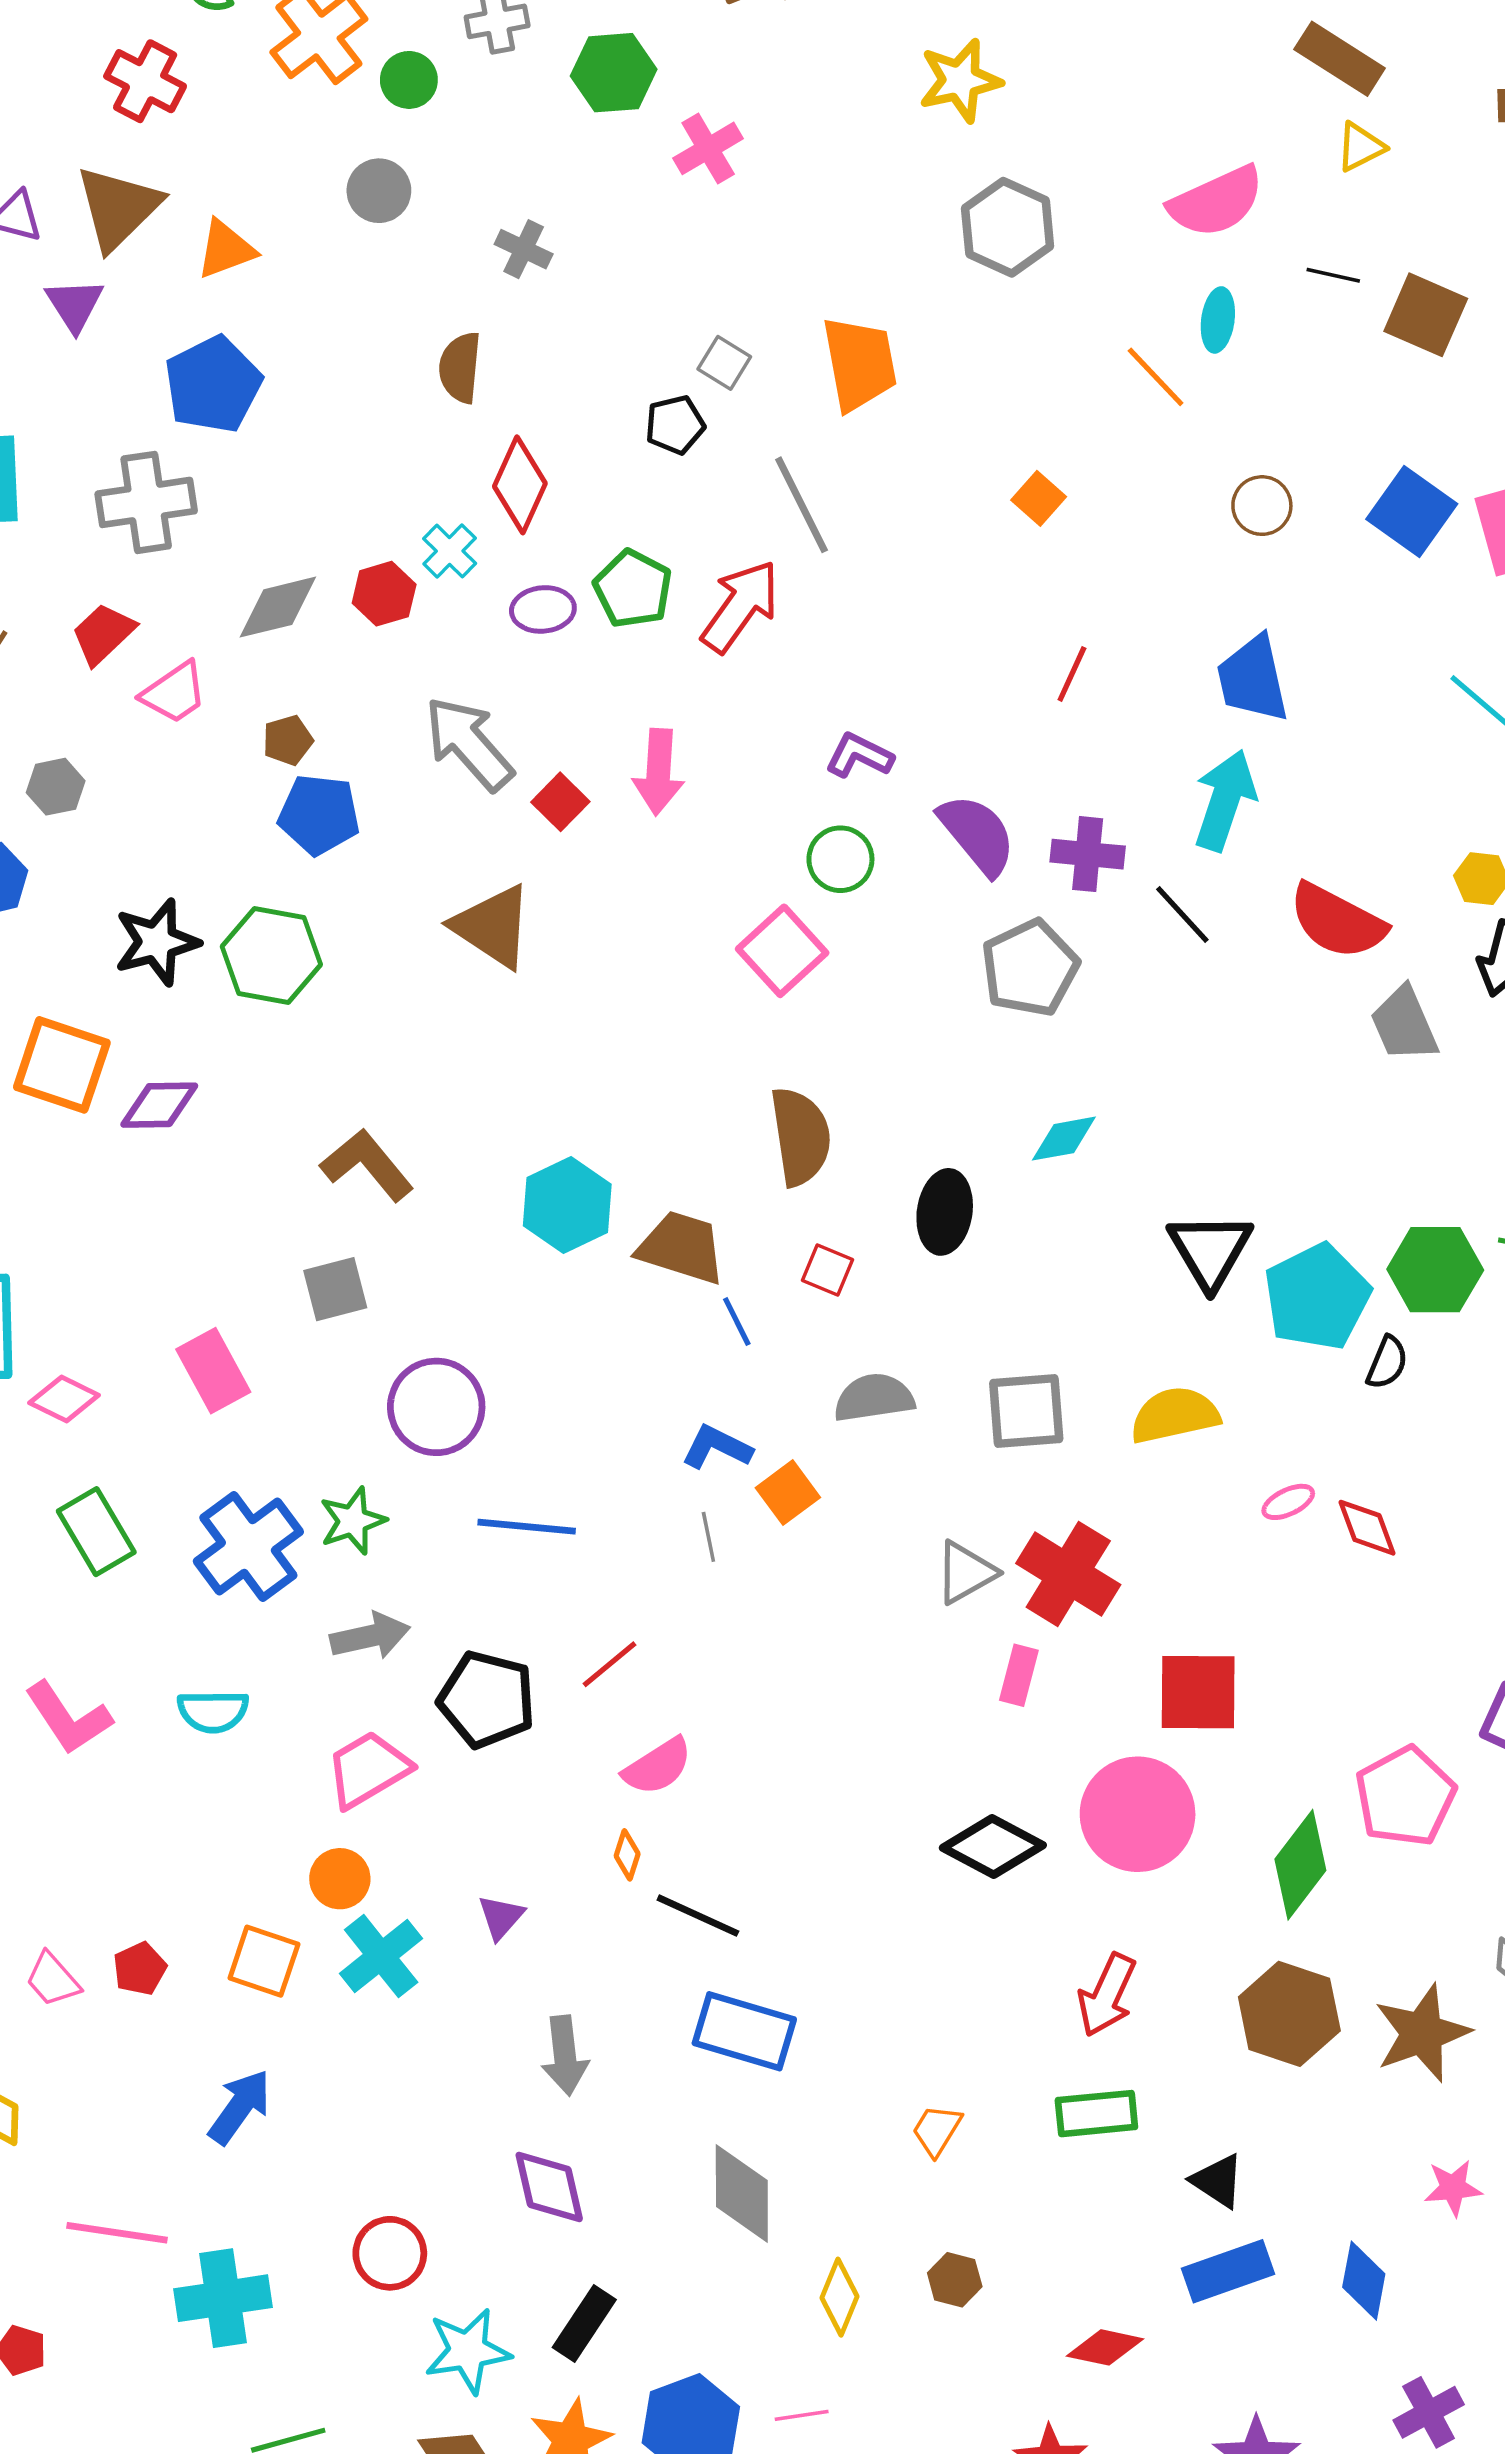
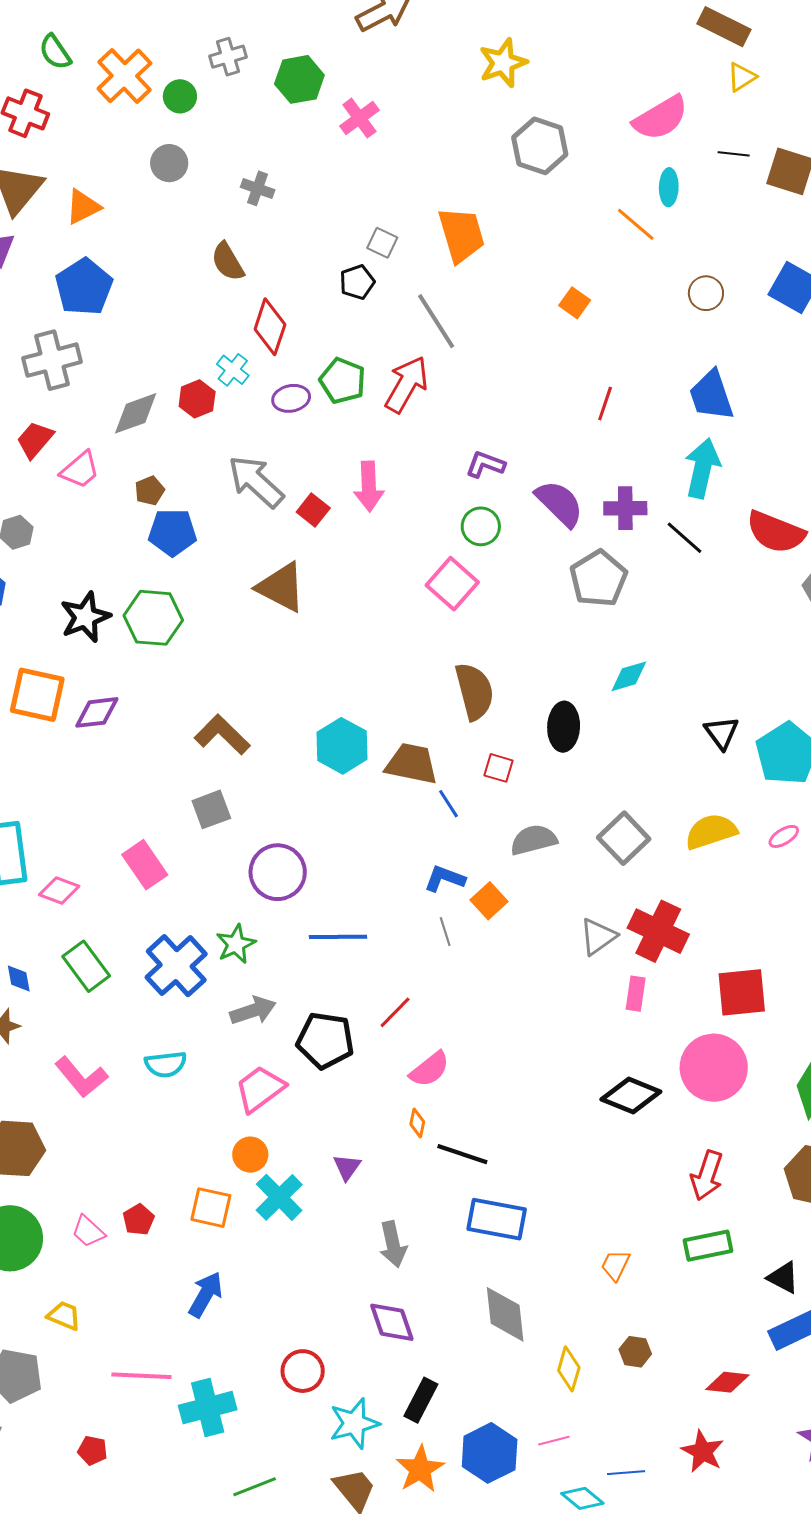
brown semicircle: (460, 367) -> (228, 262), turned -30
black triangle: (1210, 1250) -> (721, 733), size x0.7
gray square: (1026, 1411) -> (624, 838), turned -33
pink ellipse: (1288, 1502) -> (784, 836), moved

